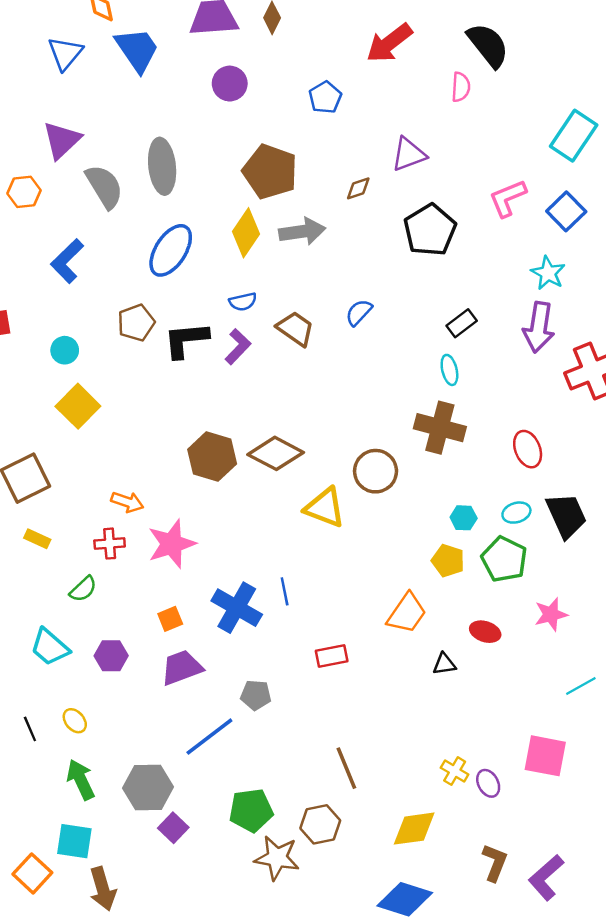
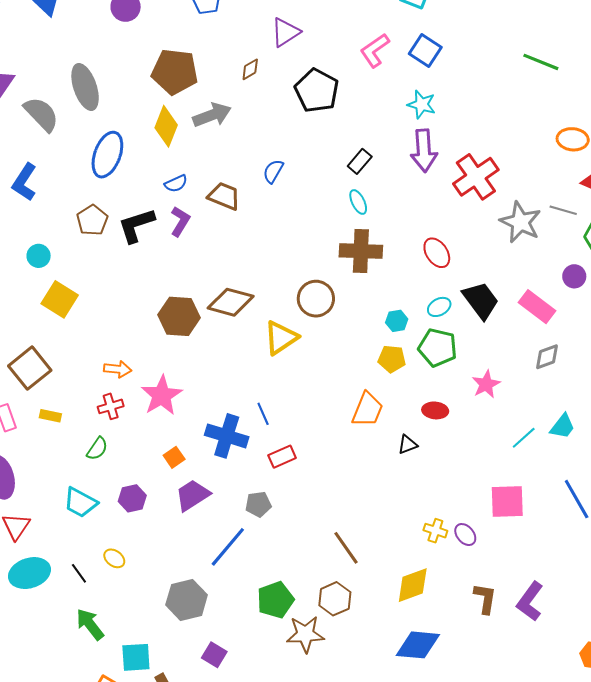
yellow triangle: (325, 508) -> (281, 338), turned -42
red rectangle: (332, 656) -> (282, 457), moved
green arrow: (81, 780) -> (90, 624), moved
purple square: (173, 828) -> (214, 655), moved

